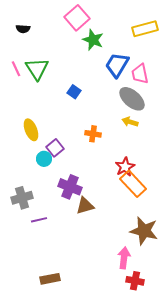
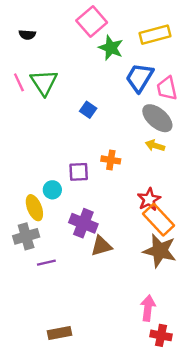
yellow rectangle: (145, 29) -> (155, 35), moved
yellow ellipse: (31, 130) -> (34, 208), moved
purple square: (55, 148) -> (79, 172), moved, turned 36
brown star: (144, 231) -> (160, 251), moved

